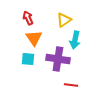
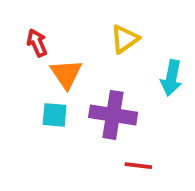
red arrow: (28, 18) -> (37, 43), moved
cyan arrow: (75, 40) -> (171, 78), moved

